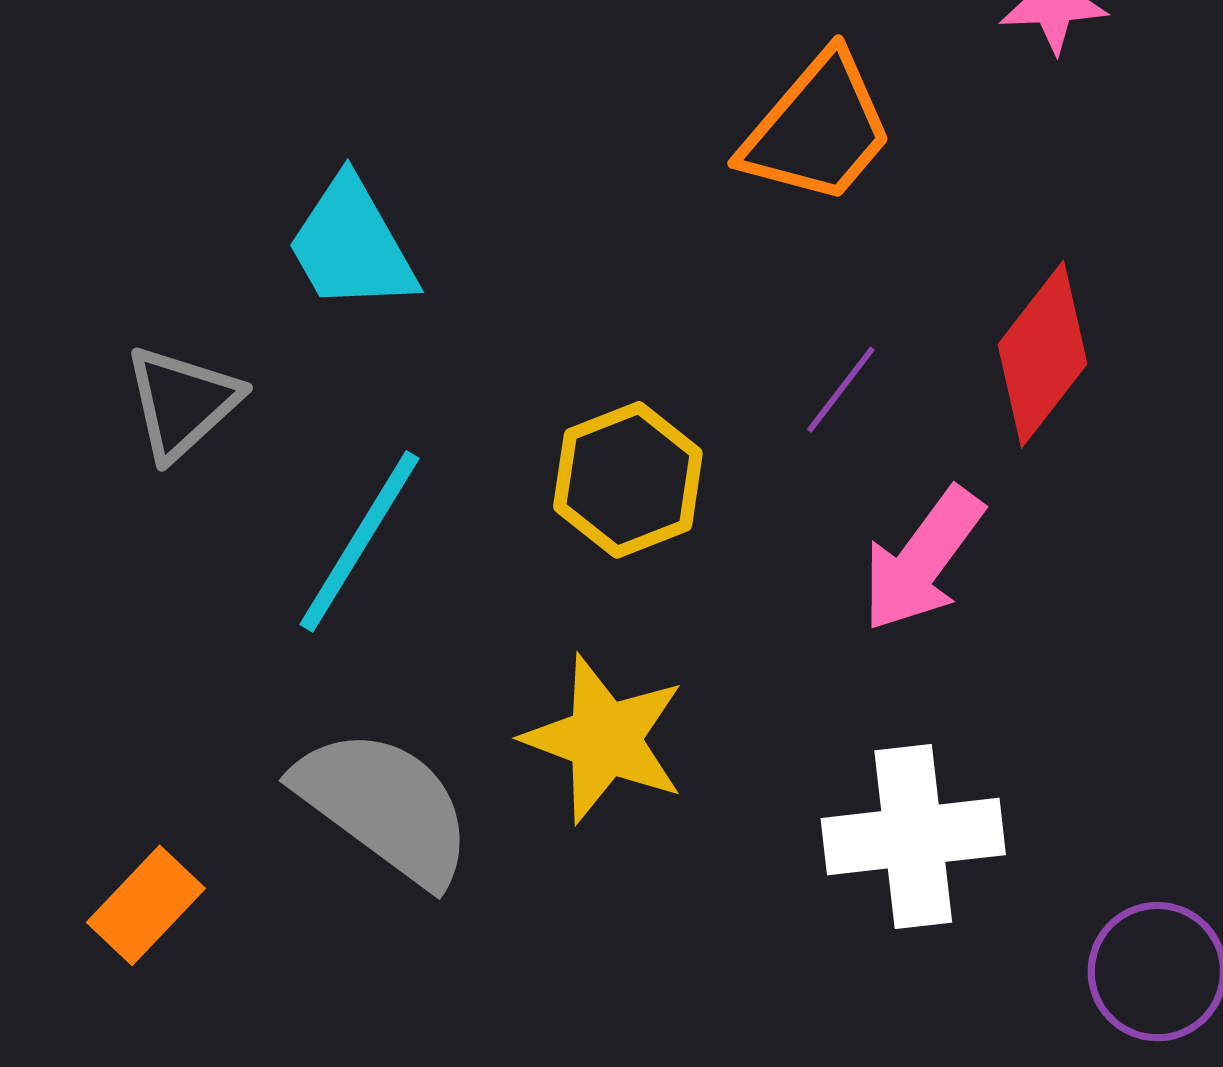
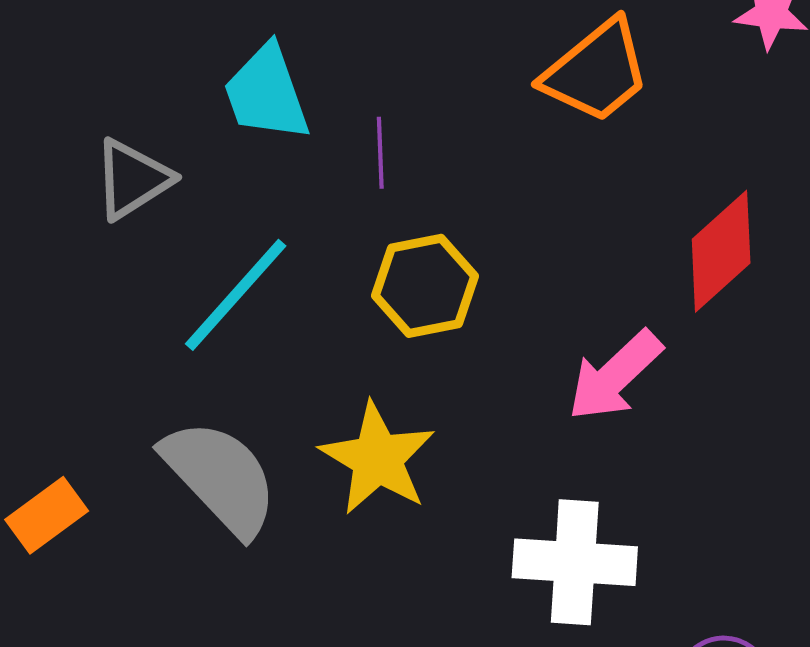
purple line: (841, 390) -> (380, 153), moved, turned -50

